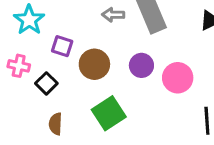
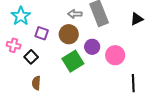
brown circle: (94, 64) -> (69, 34), moved
green square: (109, 113) -> (73, 61), moved

